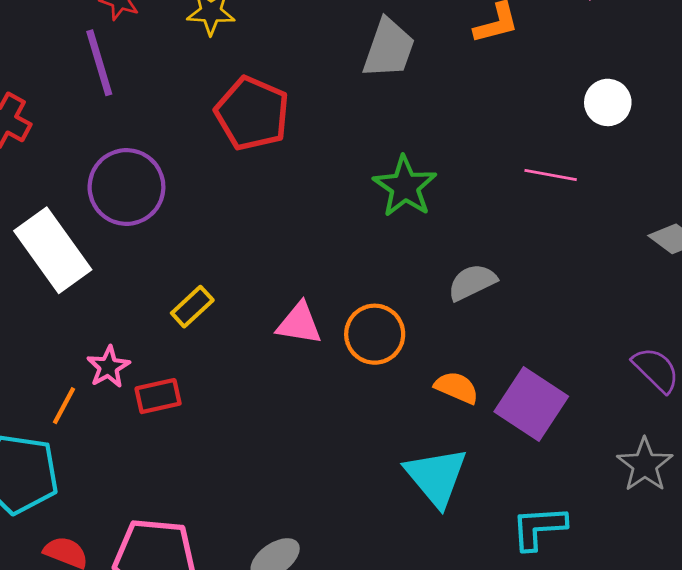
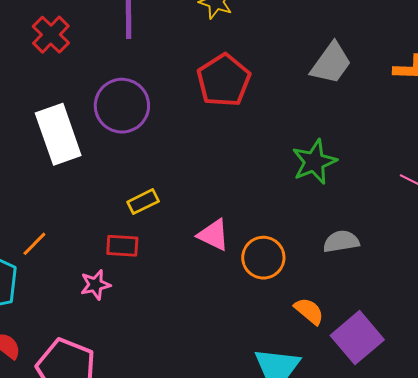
pink star: (108, 367) -> (95, 285), moved
red rectangle: (158, 396) -> (122, 246), moved

